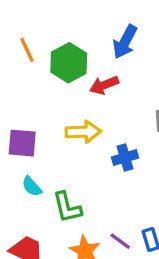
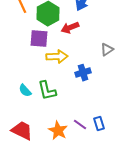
purple square: (22, 143) -> (39, 39), moved
green L-shape: (67, 207) -> (47, 91), moved

